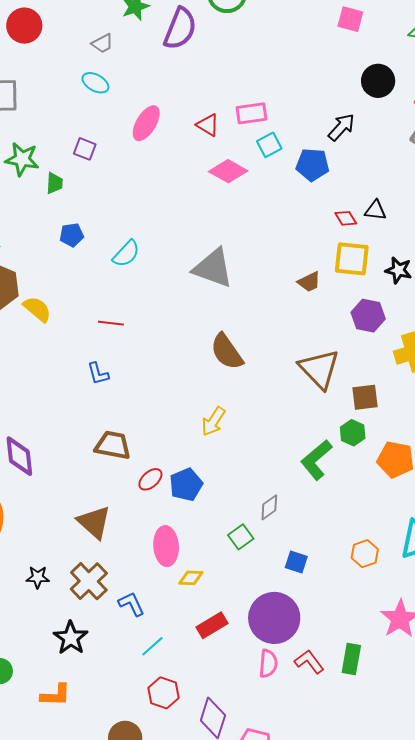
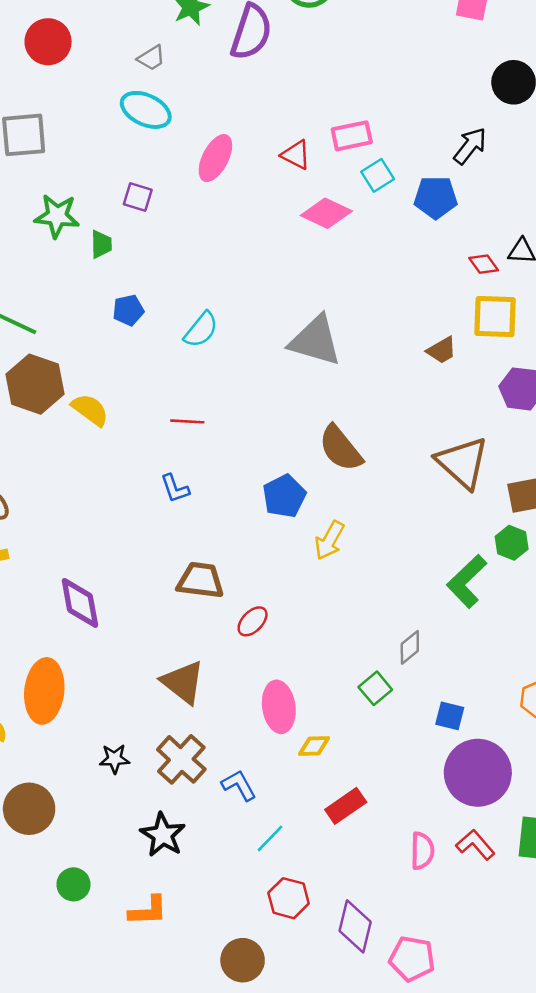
cyan ellipse: (95, 83) -> (146, 110), size x1.4
blue pentagon: (186, 485) -> (284, 496), moved
purple circle: (274, 618) -> (478, 773), moved

